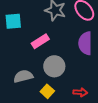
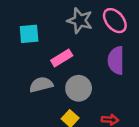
gray semicircle: (23, 76) -> (41, 85), moved

